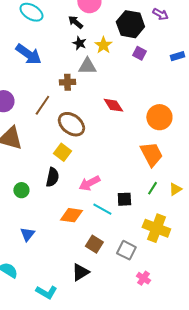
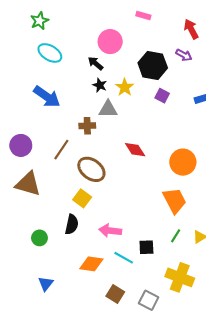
pink arrow: (89, 183) -> (110, 231), turned 35

